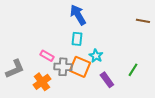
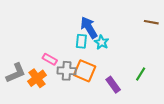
blue arrow: (78, 15) -> (89, 27), moved
cyan star: (96, 56) -> (102, 42), moved
orange cross: (42, 82) -> (37, 78), moved

